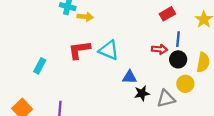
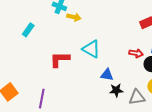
red L-shape: (79, 50) -> (60, 59), moved
cyan rectangle: (40, 66) -> (28, 30), moved

